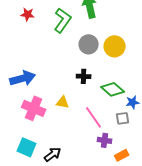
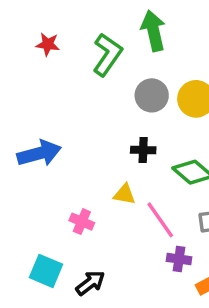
yellow triangle: (63, 102) -> (124, 194), moved
pink cross: (34, 108) -> (82, 222), moved, size x0.6

